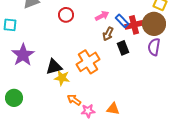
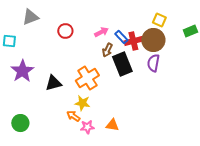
black rectangle: (123, 48) -> (122, 64), size x1.6
yellow star: (62, 78) -> (82, 103), moved
green circle: (14, 98) -> (20, 123), moved

